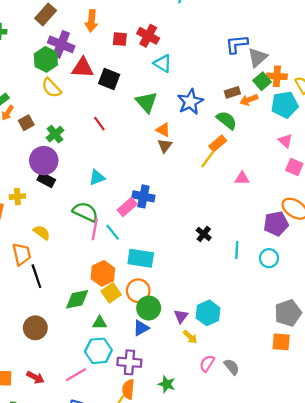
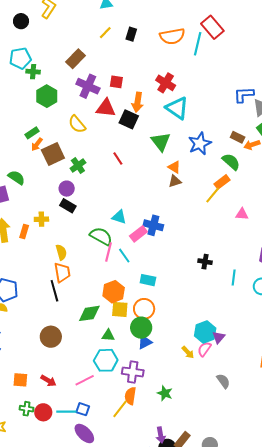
orange arrow: (91, 21) -> (138, 102), moved
red square: (120, 39) -> (116, 82), moved
green hexagon: (46, 59) -> (47, 96), moved
cyan triangle: (163, 63) -> (177, 108), size x1.4
brown rectangle: (232, 92) -> (238, 137), turned 40
brown square: (26, 123) -> (53, 154), size x1.6
brown triangle: (165, 146) -> (175, 181), turned 32
purple circle: (44, 161) -> (67, 189), size x0.6
cyan triangle: (97, 178) -> (119, 217), moved, turned 35
yellow semicircle: (42, 232) -> (61, 252), turned 35
black cross: (204, 234) -> (205, 262), turned -32
orange trapezoid: (22, 254) -> (62, 273), moved
cyan rectangle: (141, 258) -> (148, 280), size x0.7
yellow square: (111, 293) -> (120, 309), turned 36
green circle: (149, 308) -> (141, 328), moved
purple triangle: (181, 316) -> (219, 337), moved
pink semicircle: (207, 363) -> (204, 349), moved

